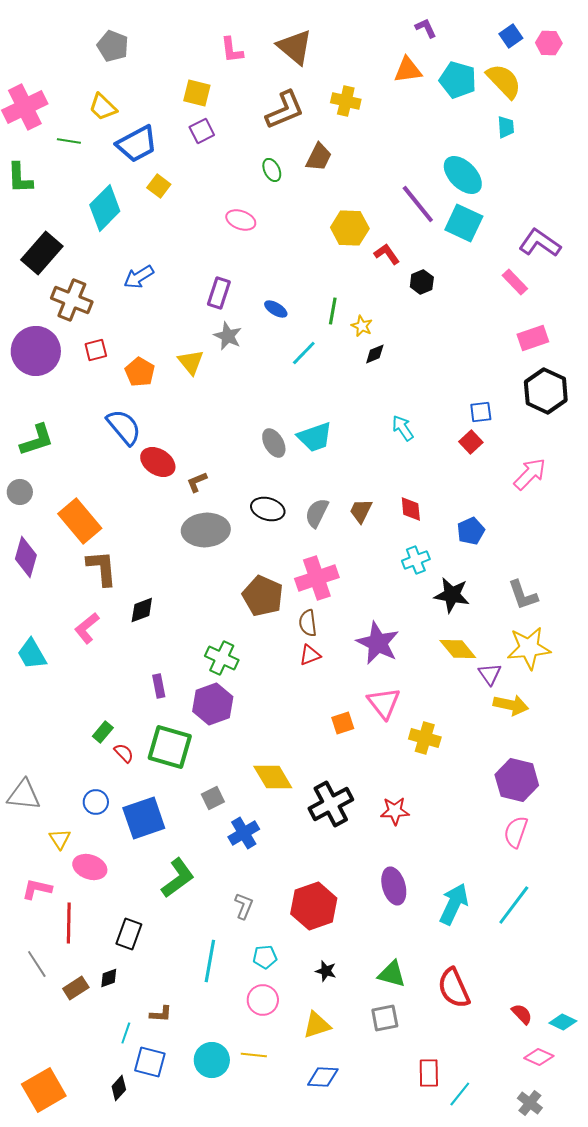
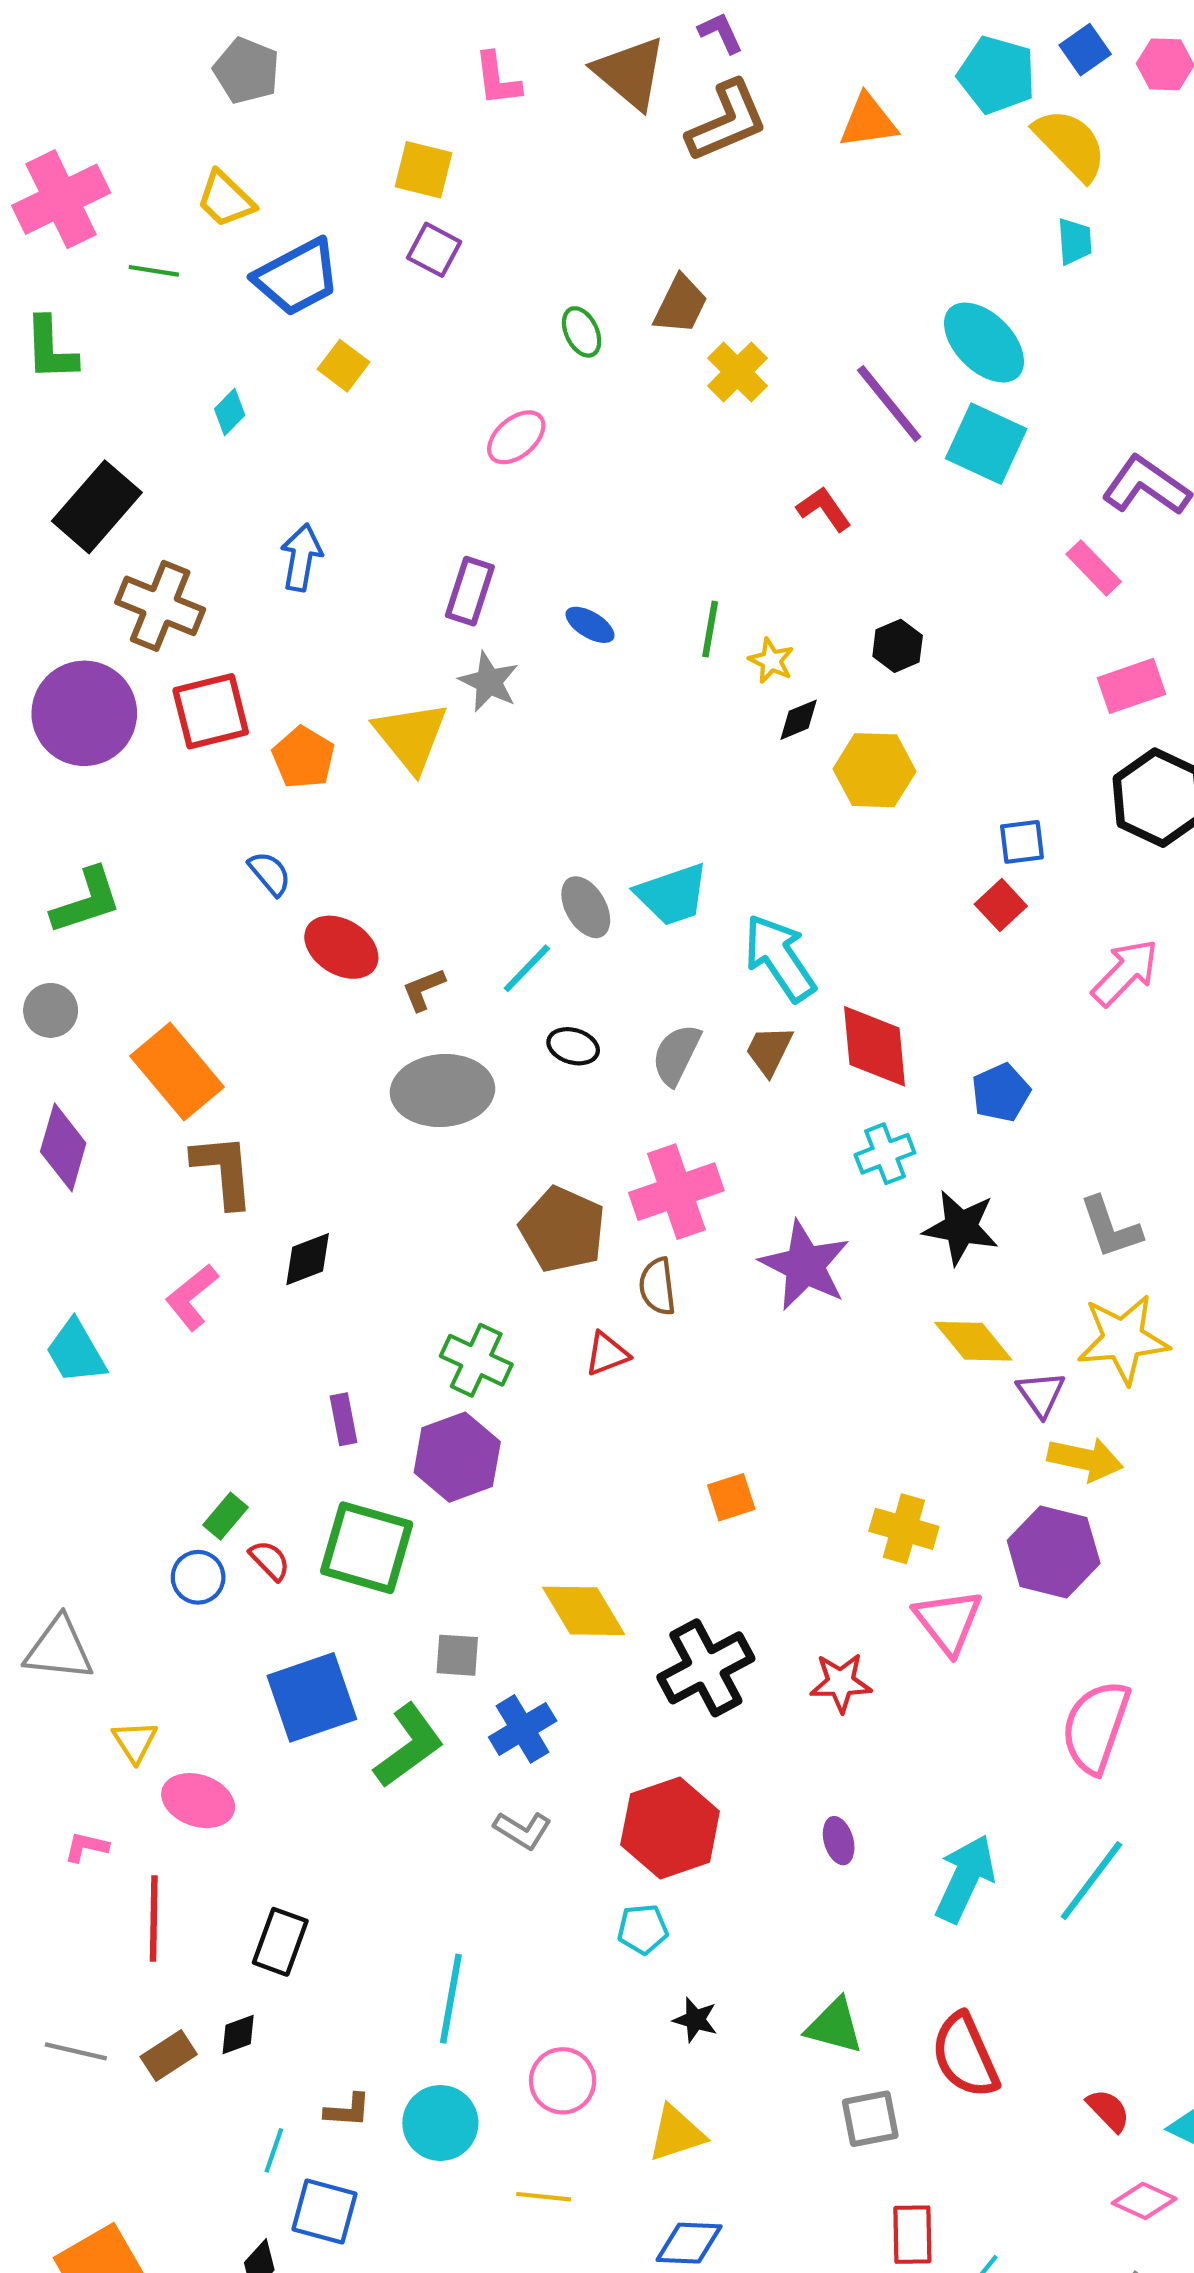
purple L-shape: (426, 28) -> (721, 33), moved
cyan pentagon: (458, 80) -> (997, 75), moved
yellow cross: (346, 101) -> (737, 372), moved, turned 32
brown L-shape: (285, 110) -> (727, 121), moved
purple square: (202, 131) -> (434, 250), turned -35
cyan diamond: (105, 208) -> (230, 412), size x0.5
pink ellipse: (241, 220) -> (516, 437), turned -60
yellow hexagon: (350, 228) -> (874, 770), moved
blue arrow: (139, 277) -> (301, 557), turned 132
black hexagon: (422, 282) -> (898, 646), moved
red square: (96, 350) -> (211, 711), size x1.6
cyan line: (304, 353) -> (527, 968), moved
yellow triangle: (191, 362) -> (411, 737), size x1.4
blue semicircle: (124, 427) -> (270, 873), size x0.6
cyan arrow: (403, 428) -> (780, 958), moved, size x1.6
black ellipse: (268, 509) -> (573, 1046), size x0.7
red diamond: (411, 509) -> (874, 1046), size x1.6
purple star: (378, 643) -> (805, 1265), moved
red triangle: (310, 655) -> (607, 1354), moved
pink triangle: (384, 703) -> (948, 1621), moved
purple hexagon: (517, 780) -> (1054, 1552), moved
gray square: (213, 798) -> (457, 1655), turned 30
blue circle: (96, 802) -> (198, 1577), moved
pink semicircle: (516, 832) -> (1096, 1727), size x1.4
green L-shape: (178, 878) -> (409, 1746), moved
purple ellipse: (394, 886) -> (839, 1841), size x0.6
pink L-shape: (37, 889) -> (86, 1847), size x0.7
gray L-shape: (244, 906) -> (523, 1830), moved, turned 100
red hexagon: (314, 906) -> (670, 1828), moved
cyan pentagon: (265, 957) -> (643, 1929), moved
gray line: (37, 964) -> (76, 2051), moved, turned -44
gray square: (385, 1018) -> (870, 2119), moved
cyan circle: (212, 1060) -> (440, 2123), moved

